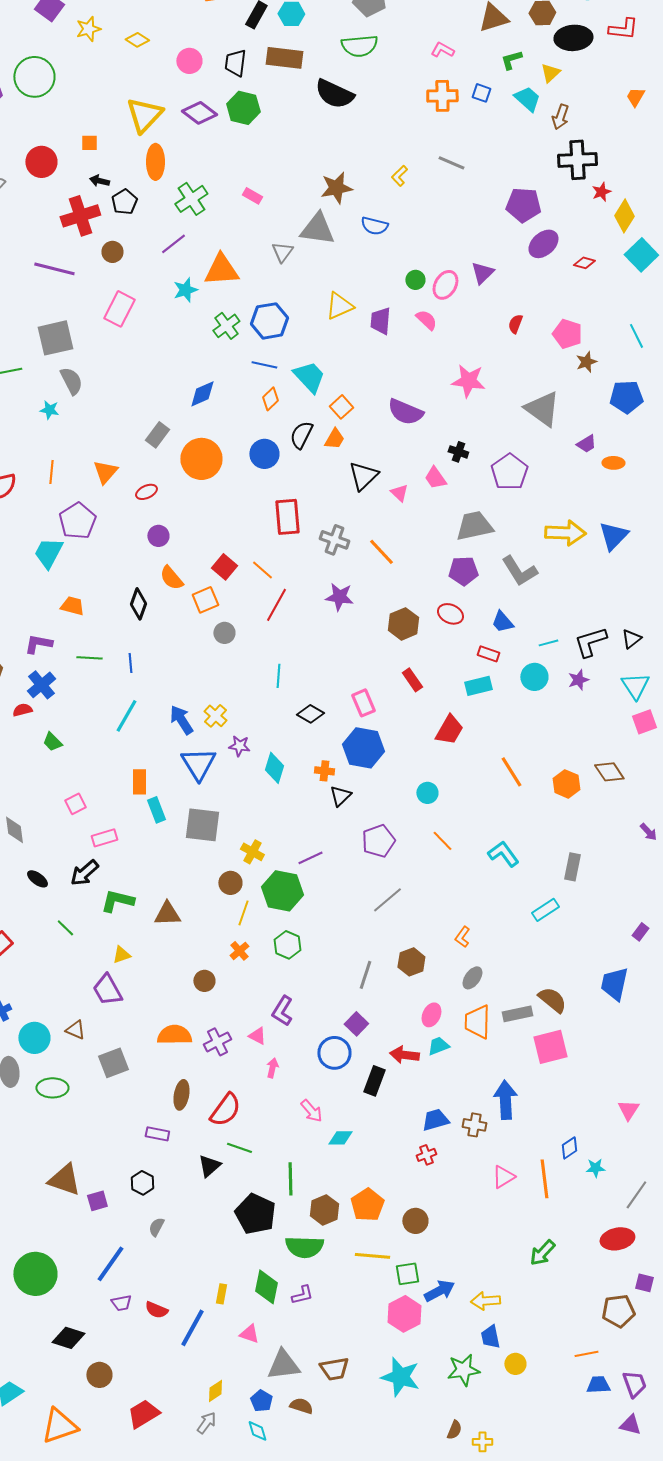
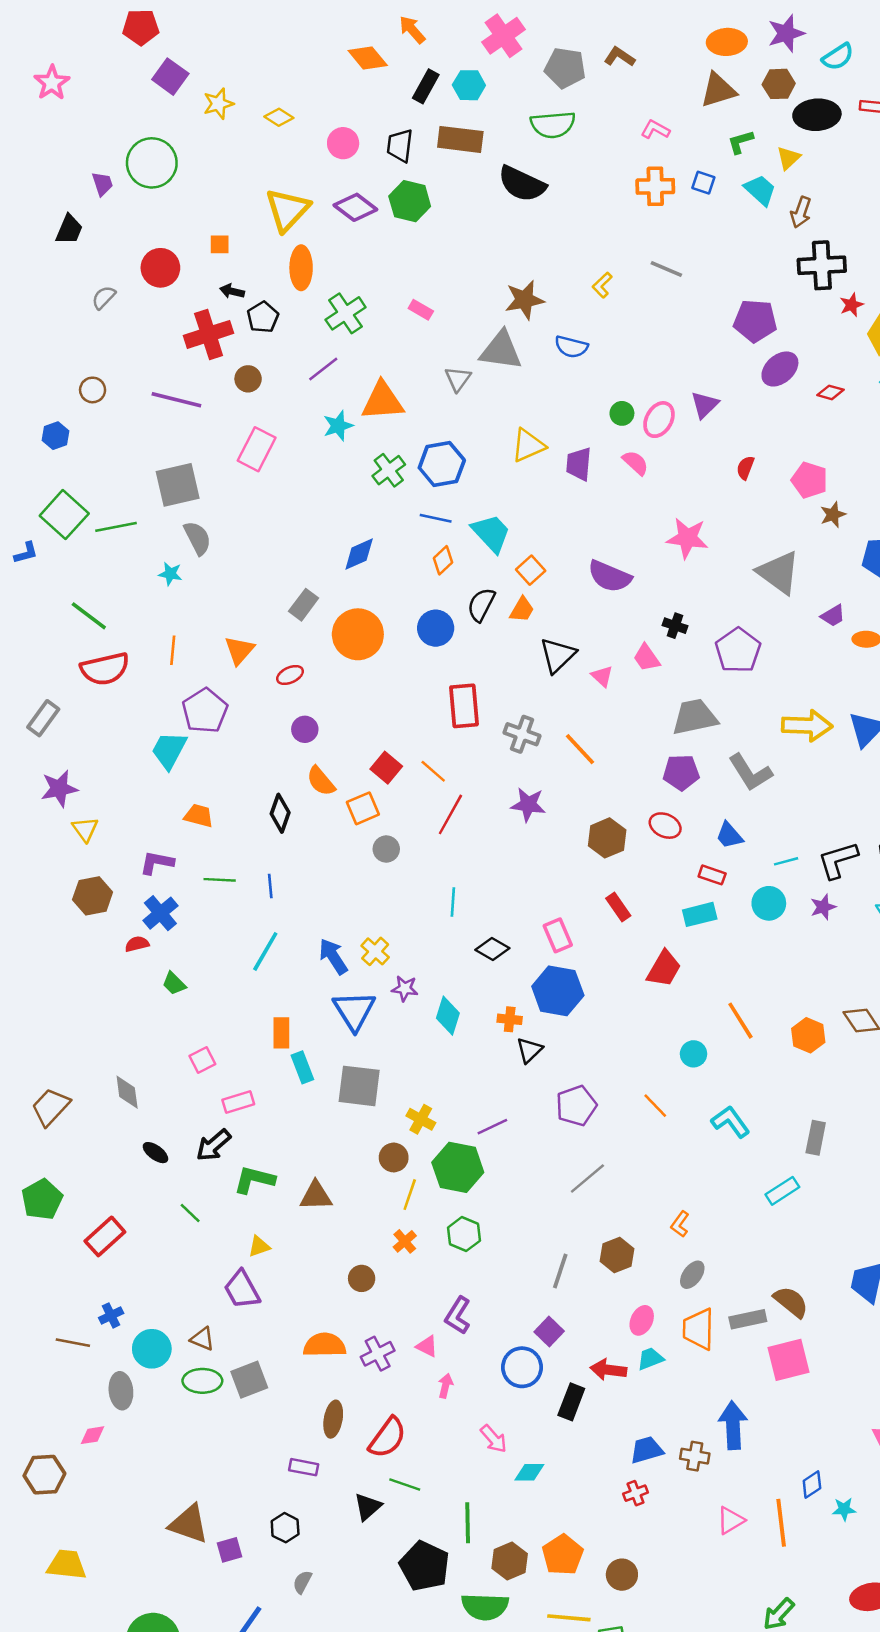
cyan circle: (427, 793) -> (694, 1054), moved
green ellipse: (52, 1088) -> (202, 1381), moved

